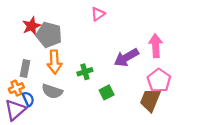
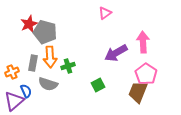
pink triangle: (98, 14) -> (105, 13), moved
gray rectangle: (25, 68) -> (33, 63), moved
green cross: (85, 72) -> (68, 66), moved
orange cross: (16, 88) -> (12, 72), moved

